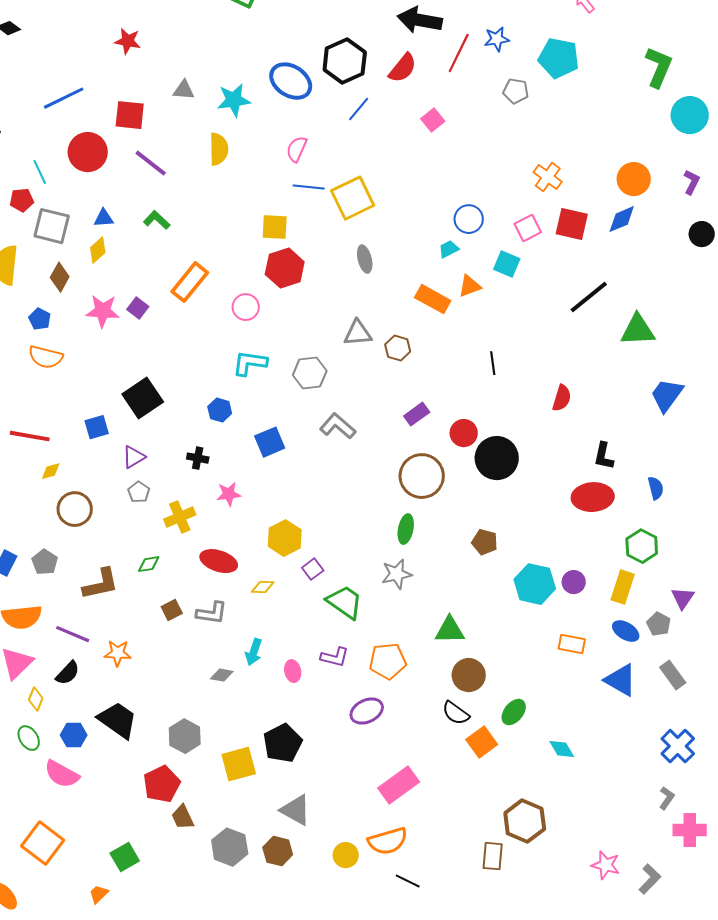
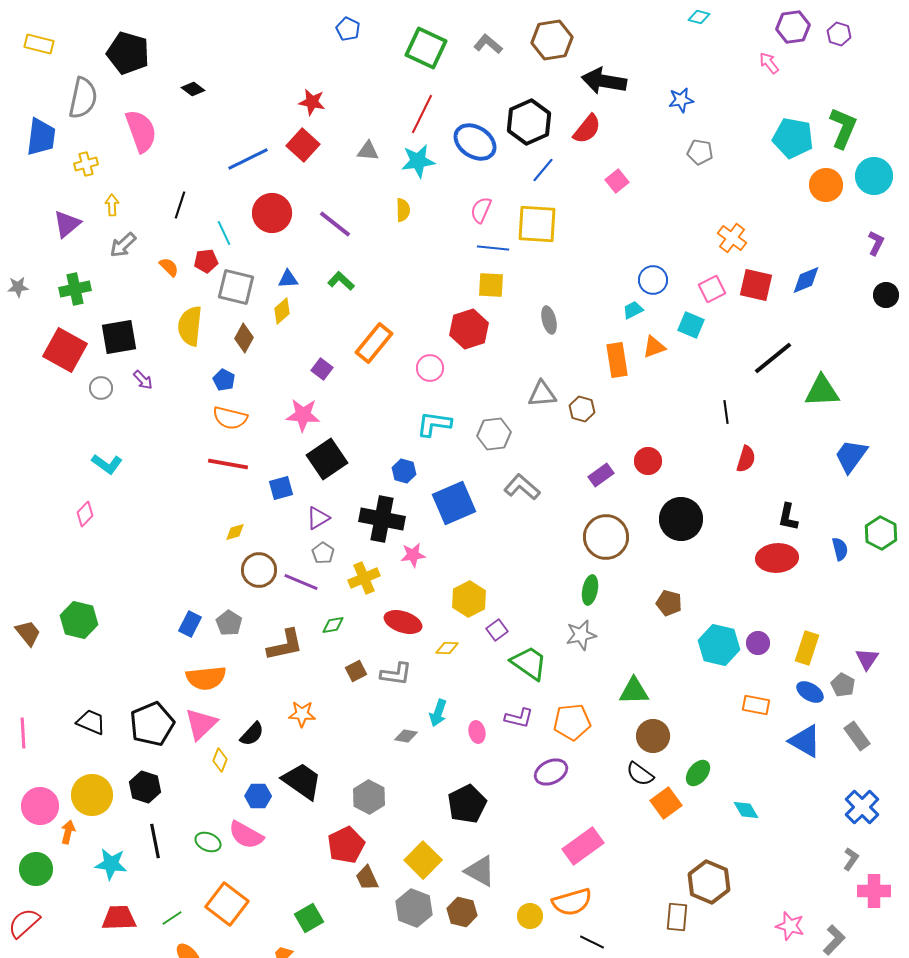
red line: (459, 53) -> (422, 114), moved
cyan pentagon: (559, 58) -> (793, 138), moved
red square: (130, 115) -> (303, 145), moved, turned 36
yellow semicircle: (219, 149) -> (403, 210), size x0.7
orange circle: (634, 179) -> (826, 185), moved
yellow square: (353, 198) -> (537, 224), moved, turned 30
yellow square: (275, 227) -> (491, 285), moved
orange rectangle: (433, 299) -> (617, 360), turned 52
pink star: (103, 311) -> (303, 415), moved
black line: (493, 363) -> (726, 412), moved
red circle: (464, 433) -> (648, 461), moved
red line: (30, 436) -> (228, 464), moved
blue square: (270, 442) -> (454, 503), size x1.4
black cross: (198, 458) -> (382, 519), size x2.0
green hexagon: (642, 546) -> (881, 533), moved
purple line: (73, 634) -> (301, 582), moved
green ellipse: (29, 738) -> (208, 842), moved, turned -35
yellow square: (239, 764) -> (423, 860), moved, turned -30

